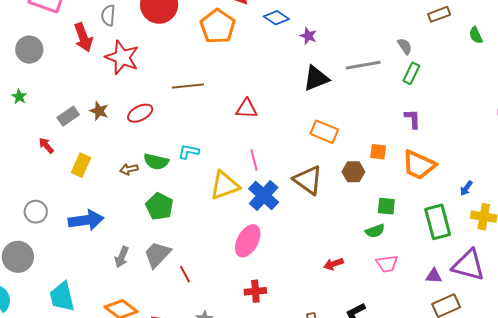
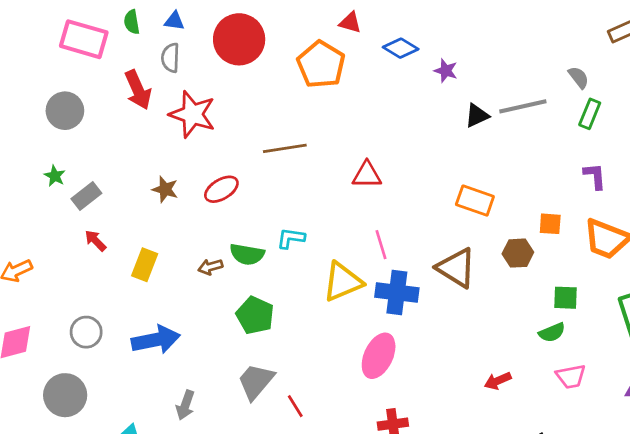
black triangle: (316, 78) -> (477, 115), moved, size x0.7
gray rectangle: (68, 116) -> (86, 196), moved
blue cross: (264, 196) -> (397, 293), turned -32
gray arrow: (122, 257) -> (185, 405), moved

